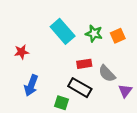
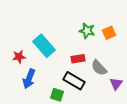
cyan rectangle: (63, 31) -> (44, 46), moved
red star: (21, 52) -> (19, 57), moved

